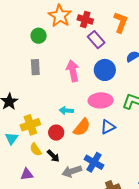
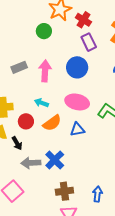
green circle: (39, 36) -> (44, 31), moved
gray rectangle: (35, 67) -> (19, 67), moved, turned 56
blue circle: (105, 70) -> (77, 67), moved
pink arrow: (73, 71) -> (45, 71), moved

